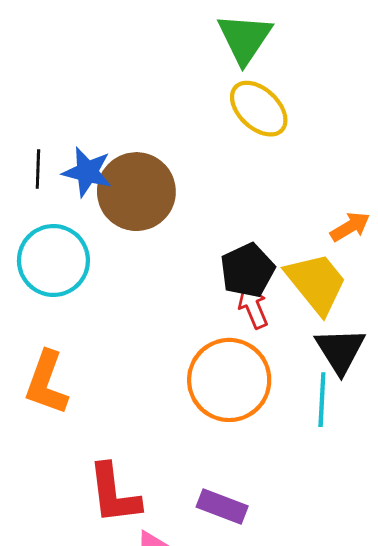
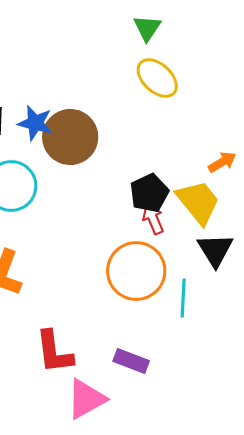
green triangle: (245, 38) -> (147, 28), size x0.7
cyan line: (322, 400) -> (183, 298), moved

